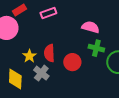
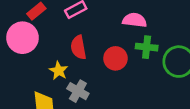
red semicircle: (49, 53) -> (78, 47), moved
red circle: (72, 62) -> (115, 58), moved

